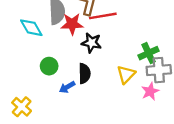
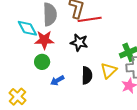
red star: (72, 24) -> (44, 40), moved
black semicircle: (84, 73) -> (87, 75), moved

